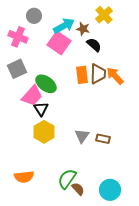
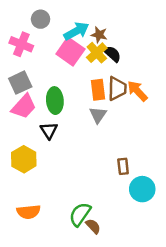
yellow cross: (104, 15) -> (97, 53), moved
green ellipse: (46, 84) -> (55, 101), turned 50
pink trapezoid: (32, 96) -> (24, 107), moved
yellow hexagon: (44, 132) -> (24, 159), moved
gray triangle: (82, 136) -> (98, 115), moved
brown rectangle: (103, 139) -> (123, 166), turned 72
cyan circle: (110, 190) -> (142, 189), moved

